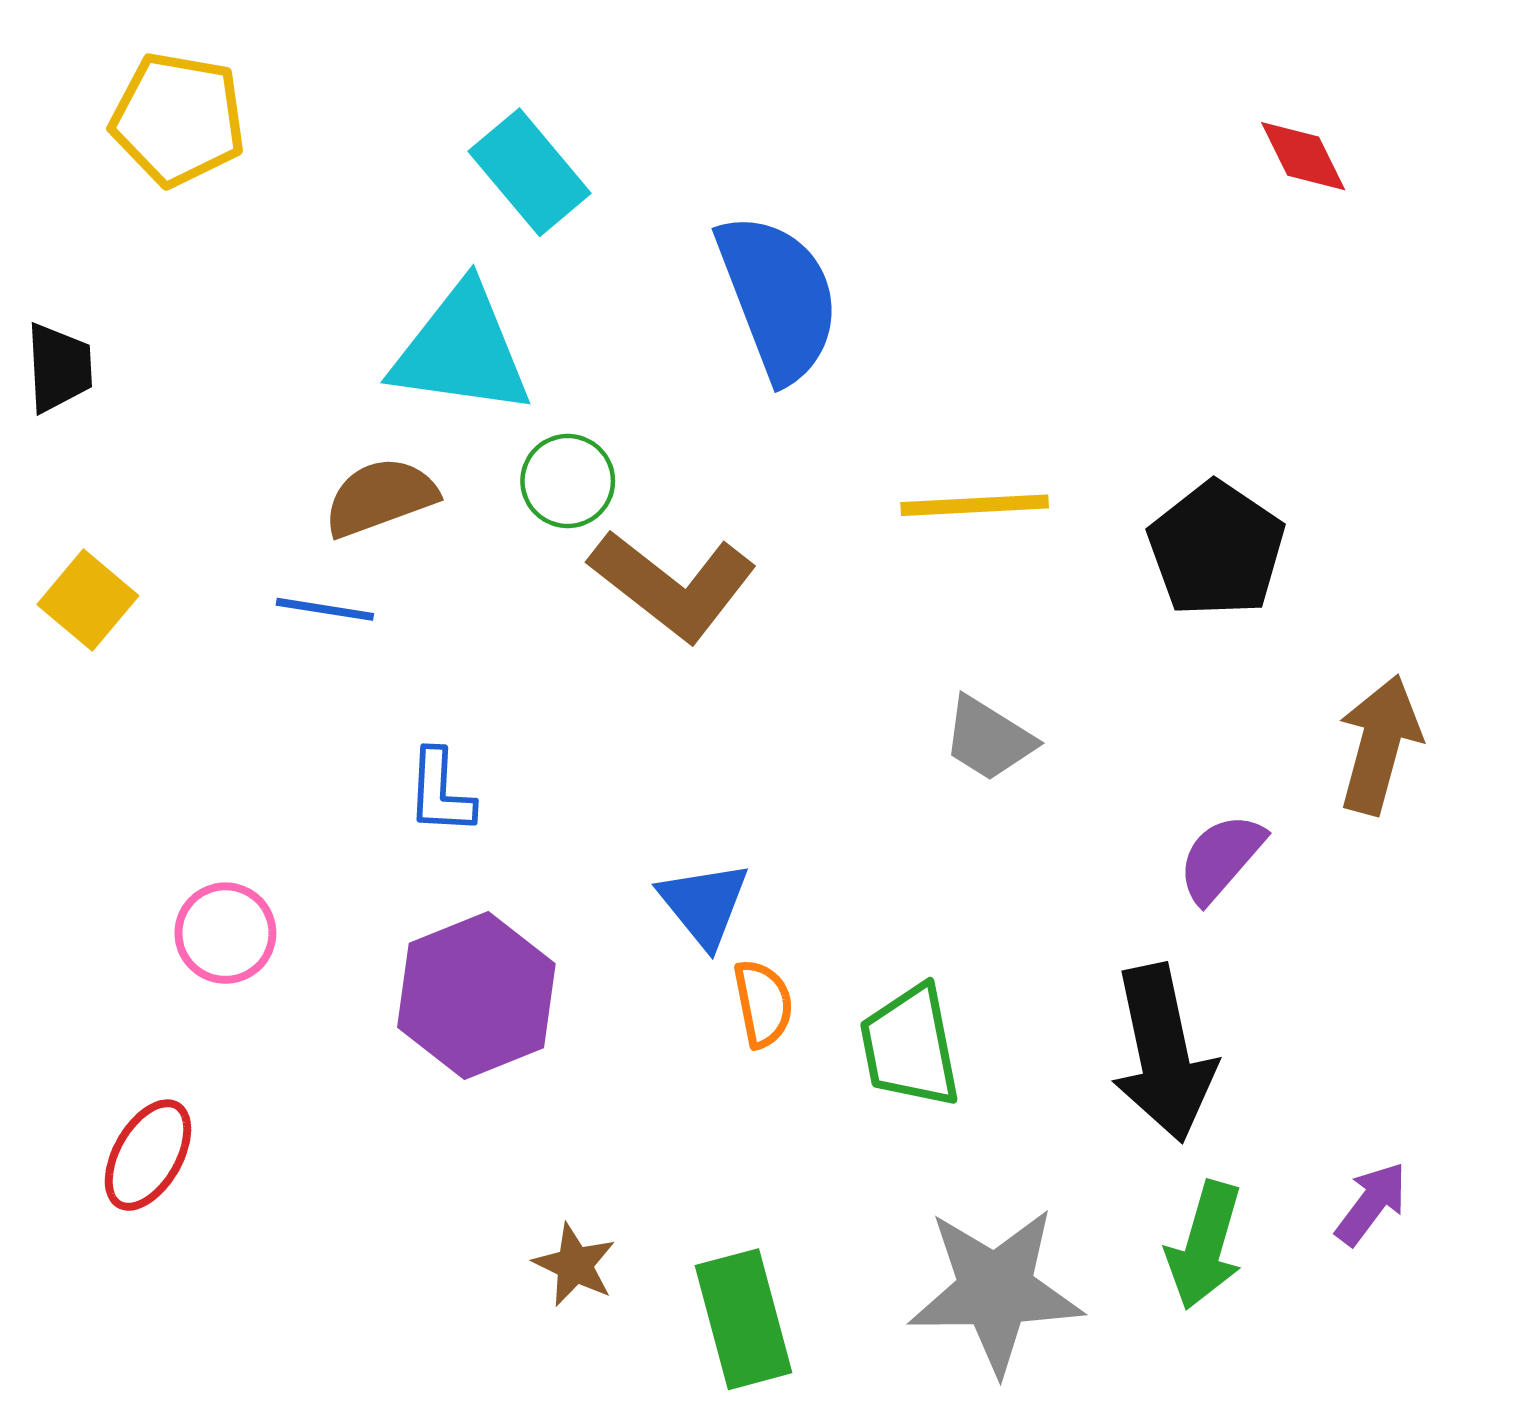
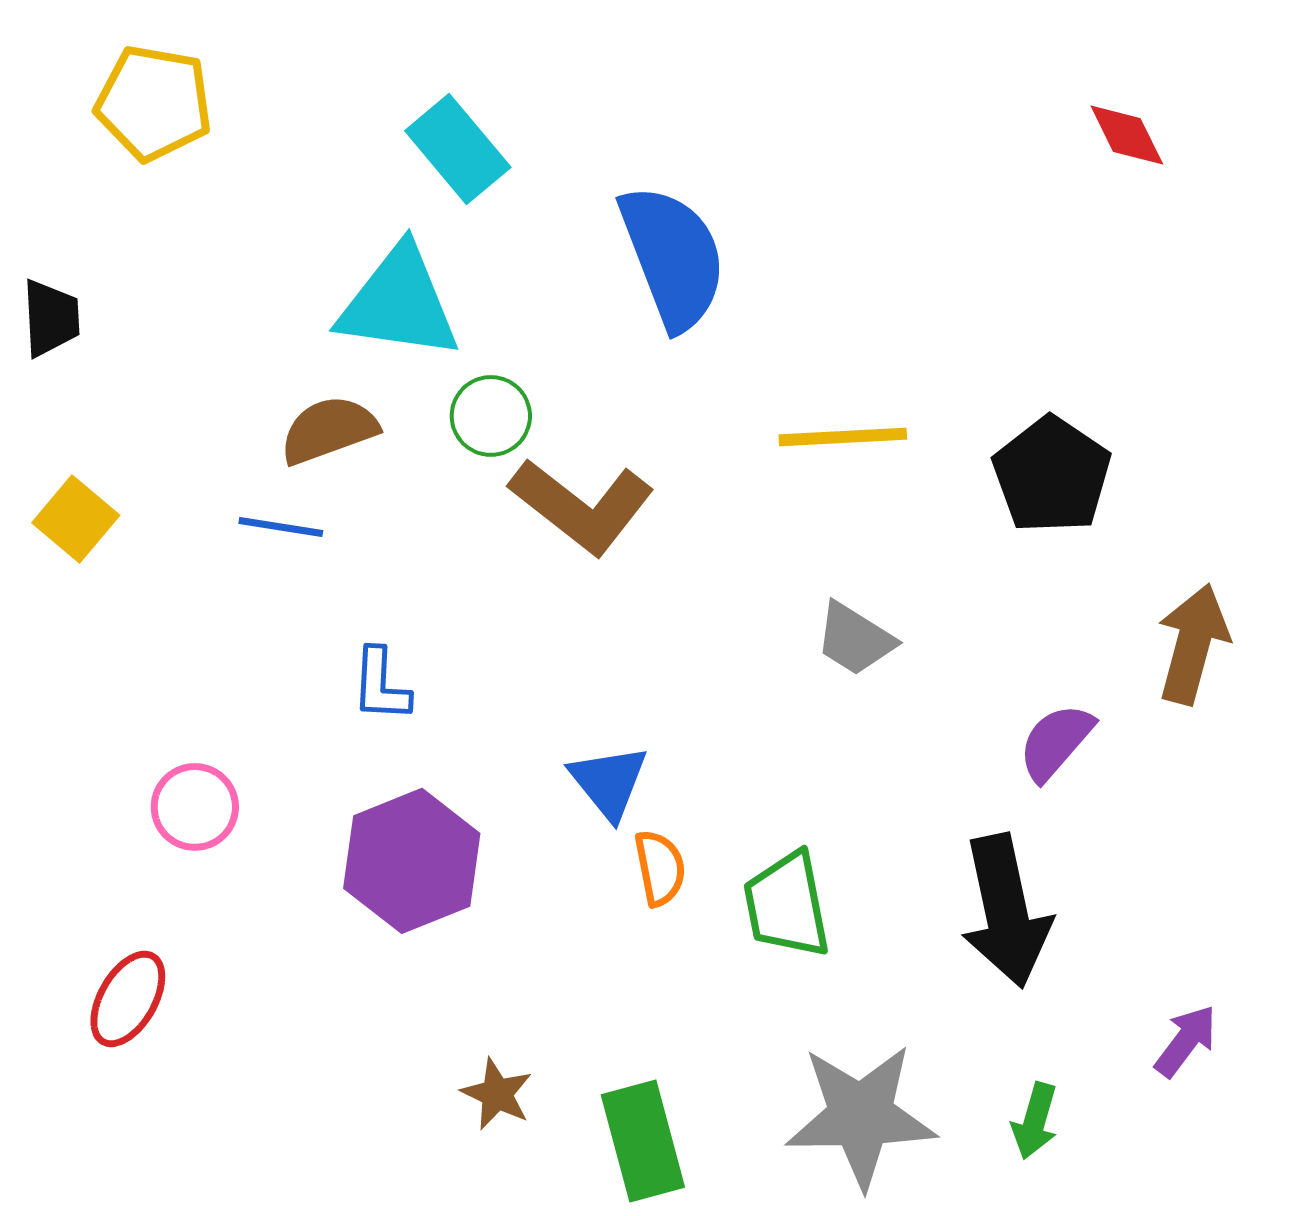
green arrow: (1205, 1245) -> (1035, 1121), moved, size x0.7

